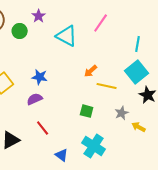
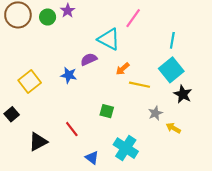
green circle: (20, 31) -> (48, 17), moved
cyan triangle: (67, 36) -> (109, 39), moved
purple semicircle: (35, 99) -> (89, 59), moved
green square: (87, 111) -> (107, 111), moved

